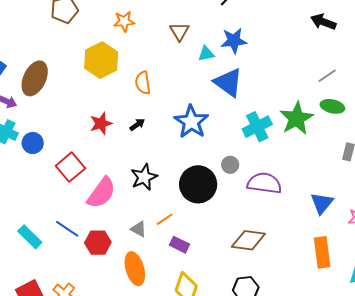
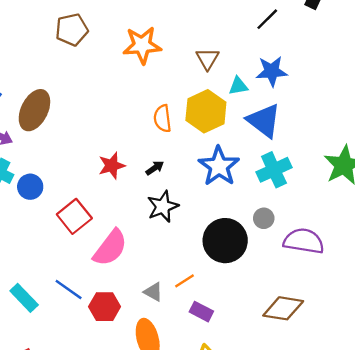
orange star: (124, 21) -> (142, 45), size x1.5
yellow hexagon: (101, 60) -> (206, 111), moved
cyan cross: (257, 127) -> (274, 170), moved
black star: (144, 177) -> (163, 207), moved

